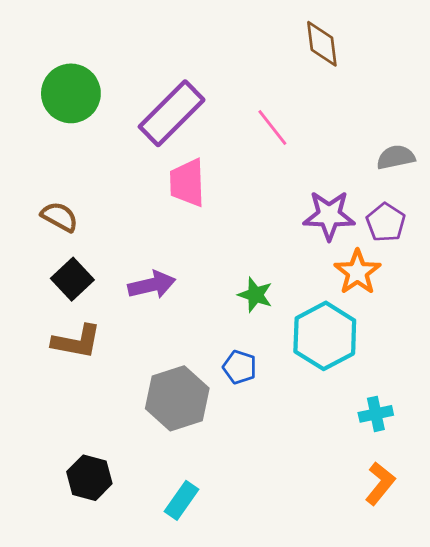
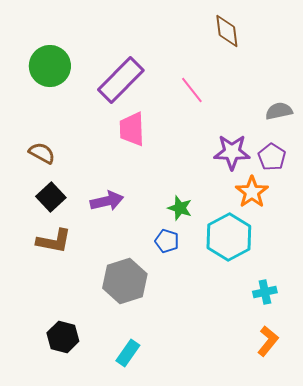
blue pentagon: (240, 367) -> (167, 241), moved

